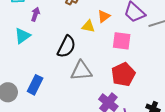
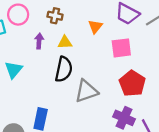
purple arrow: (35, 14) -> (39, 41), moved
yellow triangle: (88, 26) -> (65, 42), moved

